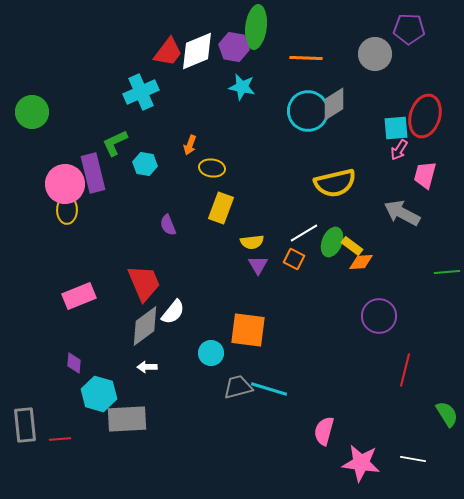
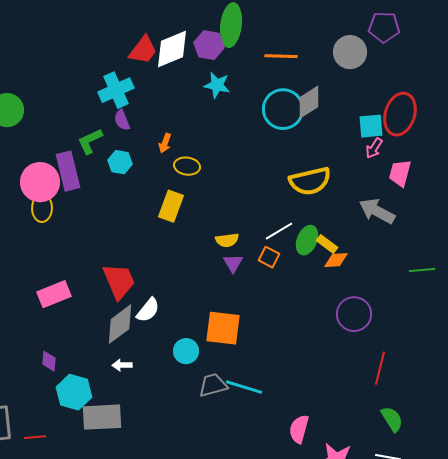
yellow rectangle: (221, 208) -> (171, 206), moved
purple semicircle: (168, 225) -> (122, 120), moved
green semicircle: (447, 414) -> (392, 419), moved

